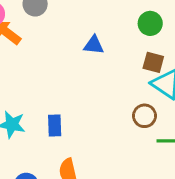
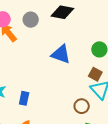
blue triangle: (94, 45) -> (61, 54), size x1.5

